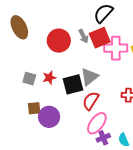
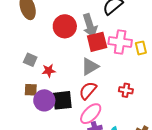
gray arrow: (83, 36) -> (90, 25), size x1.6
red square: (100, 38) -> (97, 42), moved
red star: (49, 78) -> (49, 71), moved
black square: (73, 84) -> (62, 100), moved

